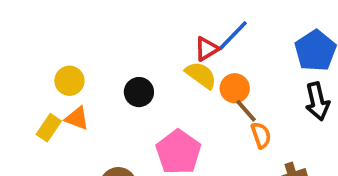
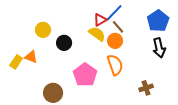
yellow circle: (69, 81) -> (43, 30), moved
brown line: (246, 111) -> (118, 27), moved
orange semicircle: (261, 135) -> (115, 65), moved, size x1.5

